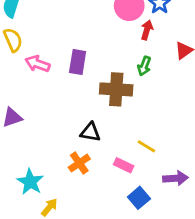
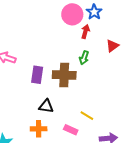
purple rectangle: (78, 62) -> (37, 75), moved
orange cross: (79, 163) -> (39, 129), turned 35

